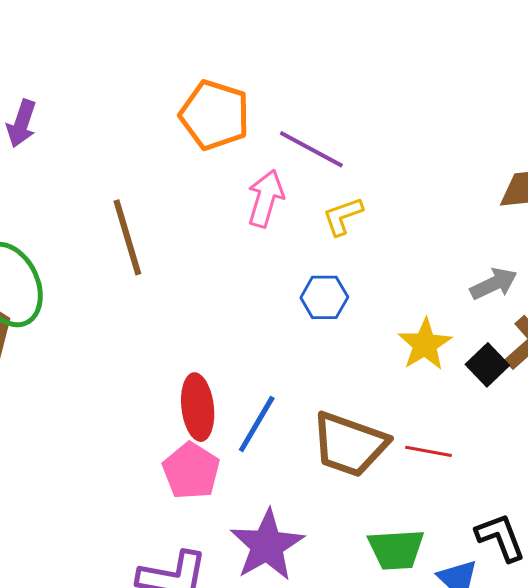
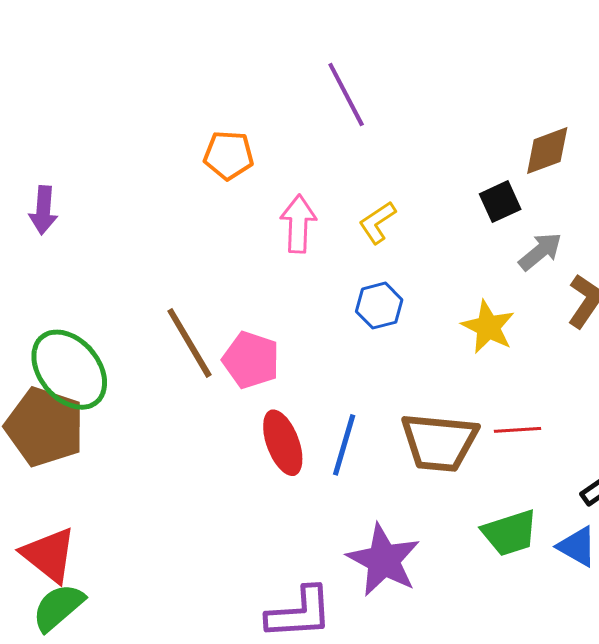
orange pentagon: (215, 115) -> (229, 155), size x0.7
purple line: (311, 149) -> (346, 95), moved, turned 48
brown line: (127, 237) -> (189, 343), moved
black square: (487, 365) -> (500, 202), moved, turned 33
pink pentagon: (191, 471) -> (251, 360), moved

